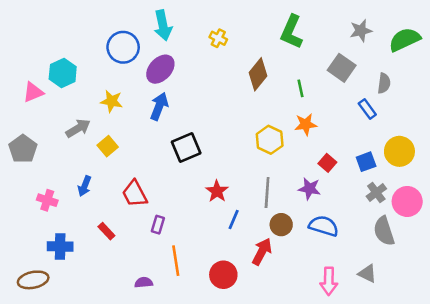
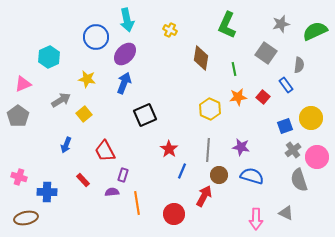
brown diamond: (258, 74) -> (201, 58), turned -30
pink triangle: (33, 92) -> (23, 84), moved
red square: (327, 163) -> (263, 97), moved
pink cross: (47, 200) -> (19, 177), moved
purple semicircle: (144, 282) -> (112, 192), moved

